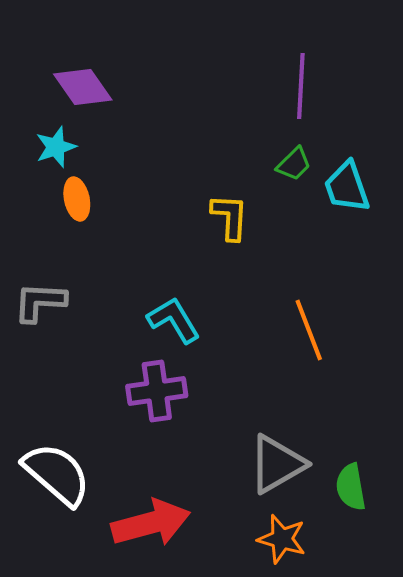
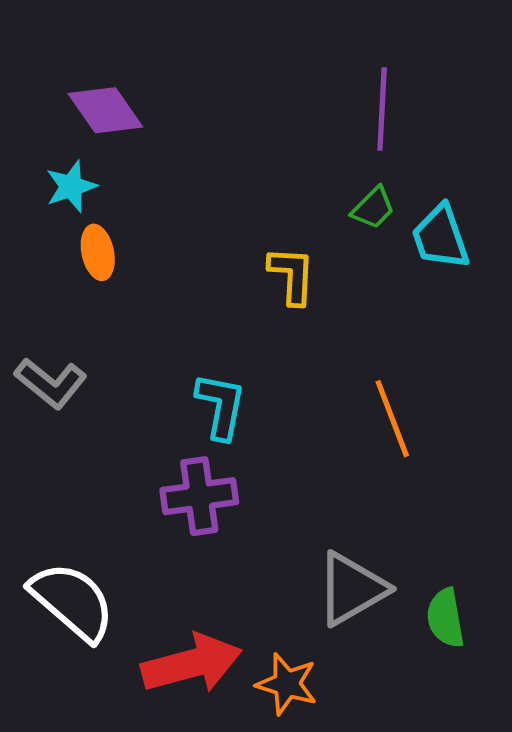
gray L-shape: (40, 302) -> (51, 383), turned -144
cyan L-shape: (174, 320) -> (221, 406), turned 42
orange star: (282, 539) -> (287, 684), moved

